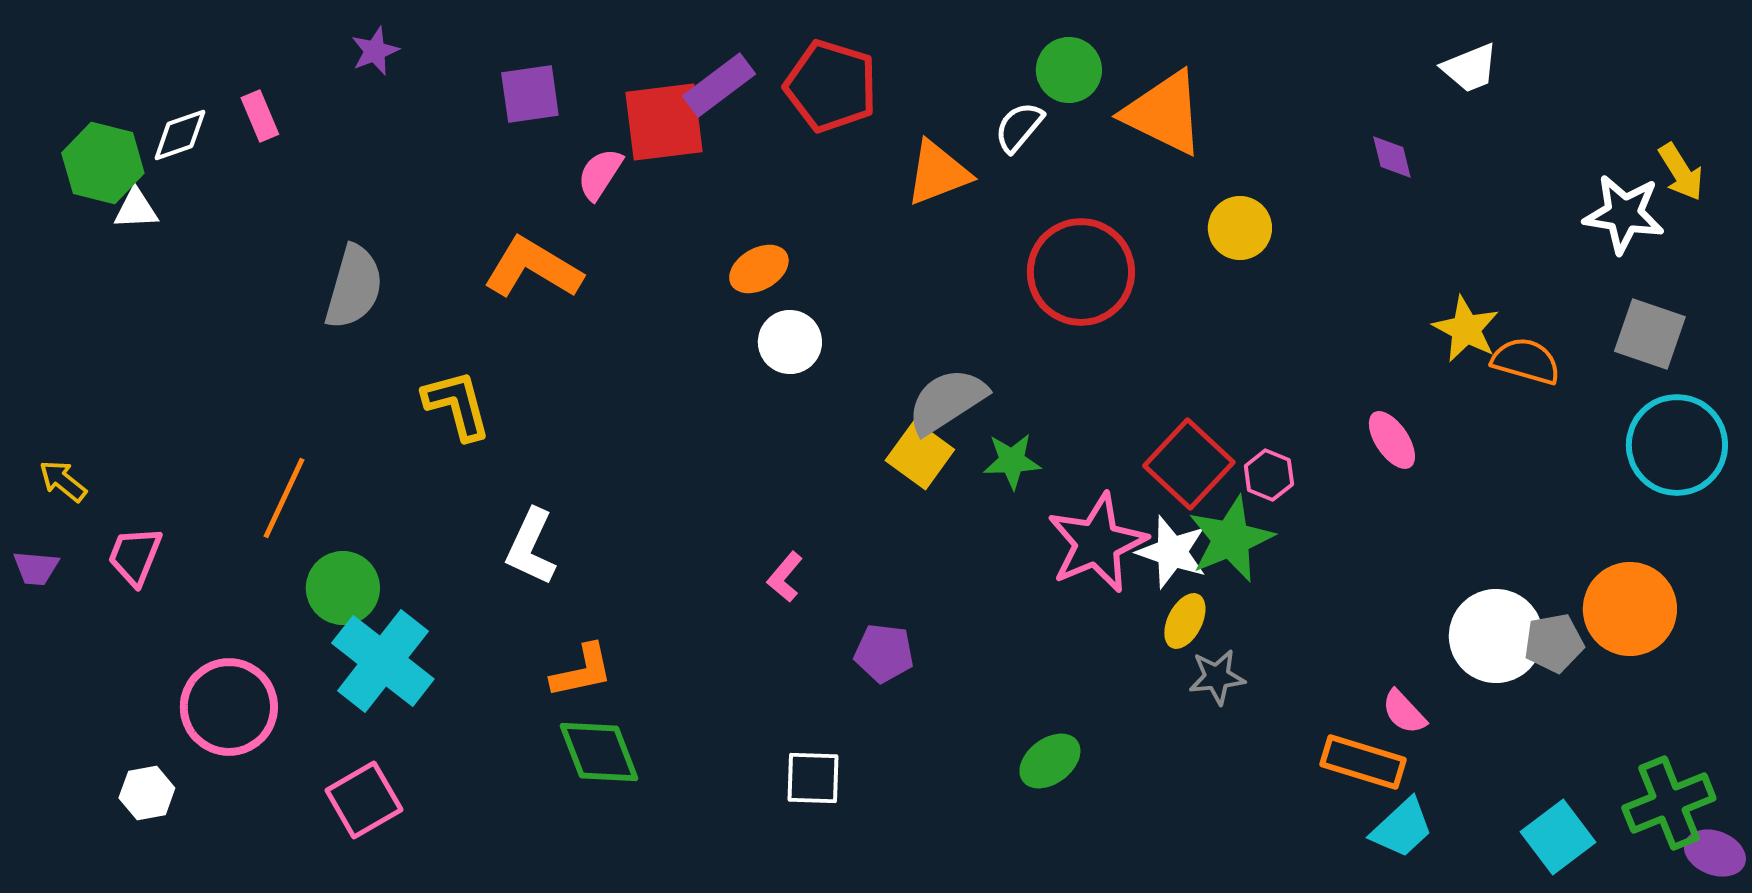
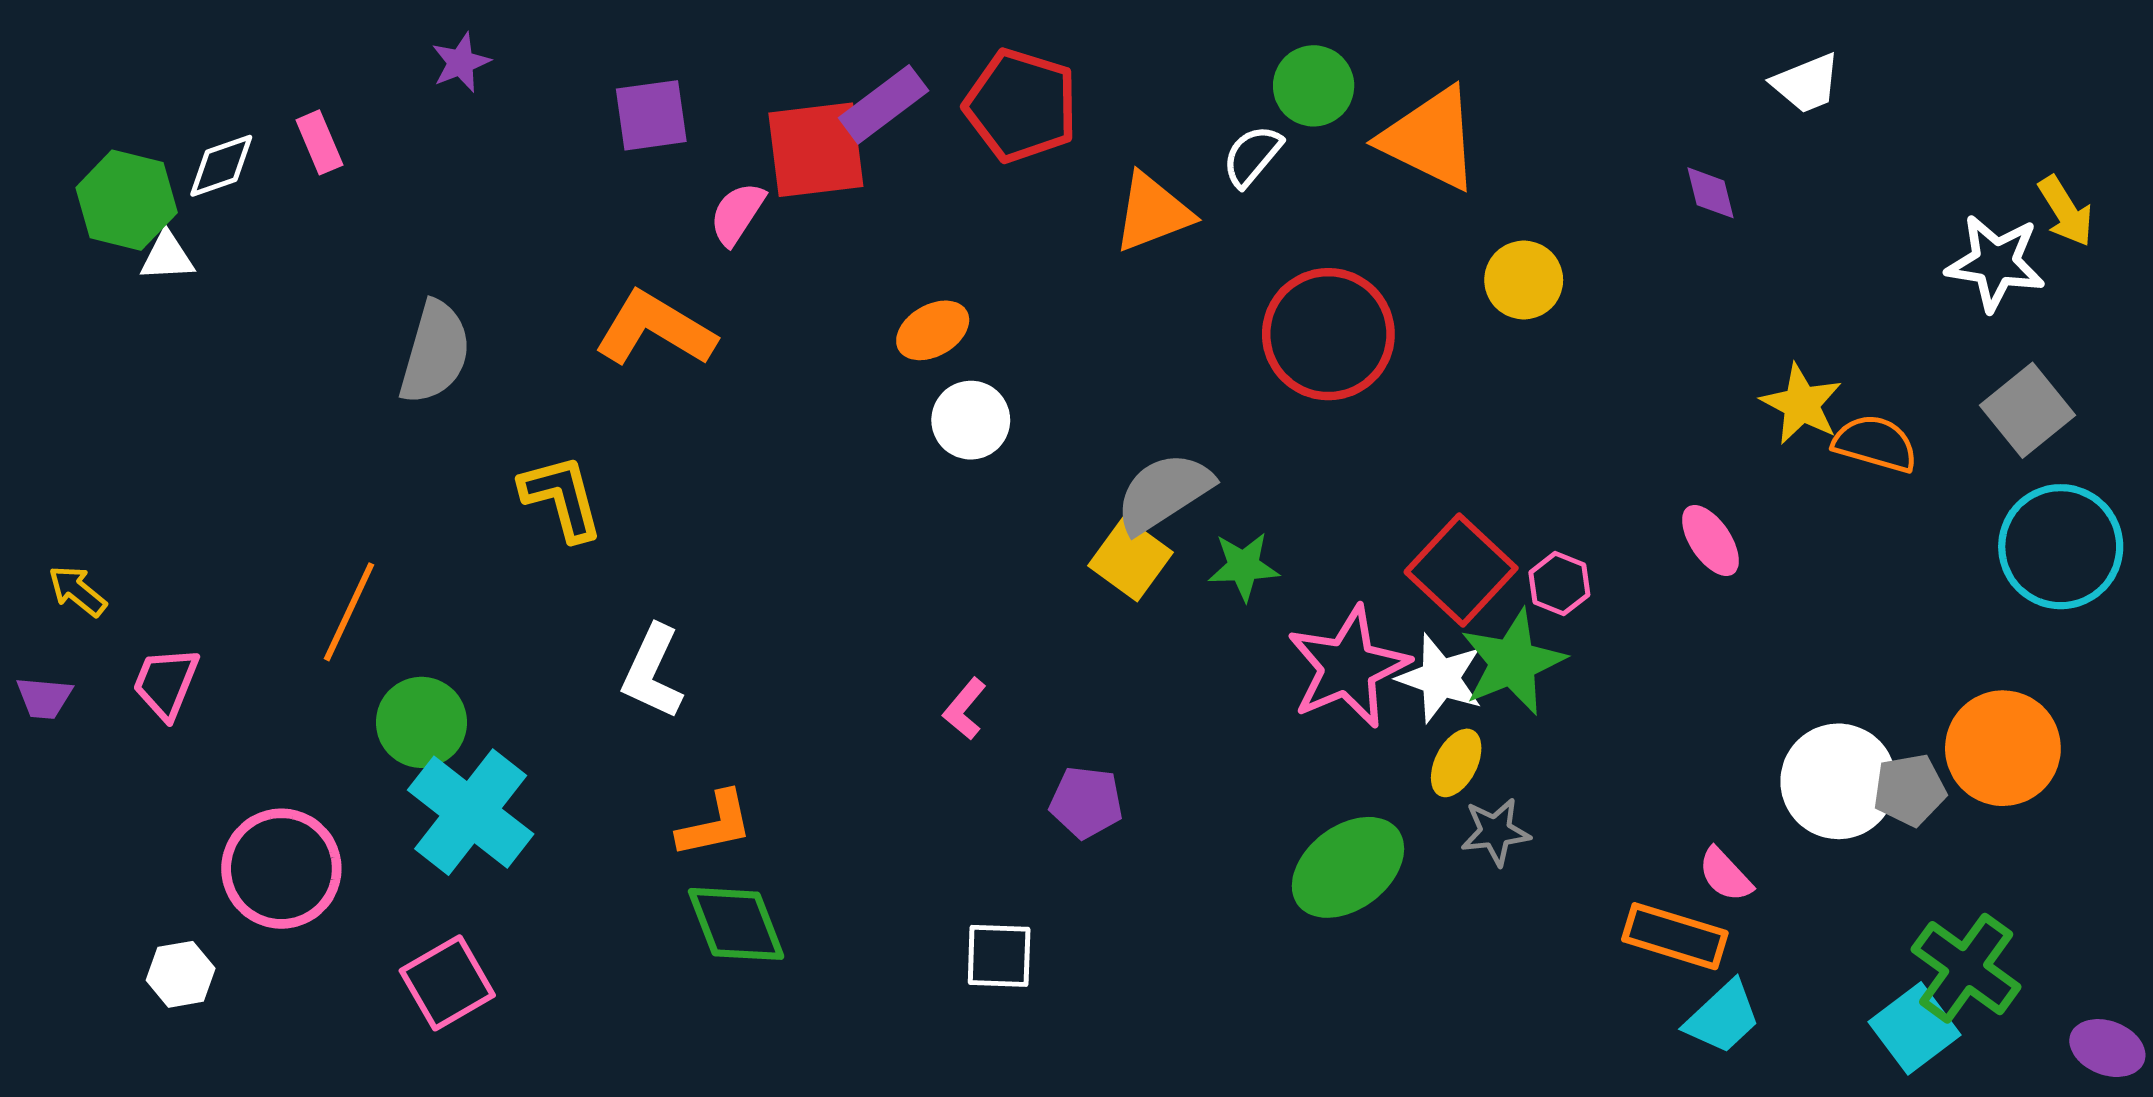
gray square: (1650, 334) -> (2028, 410), turned 32
green ellipse: (1050, 761) -> (1348, 867), moved, size x1.5
green cross: (1669, 803) -> (1966, 968), moved, turned -32

